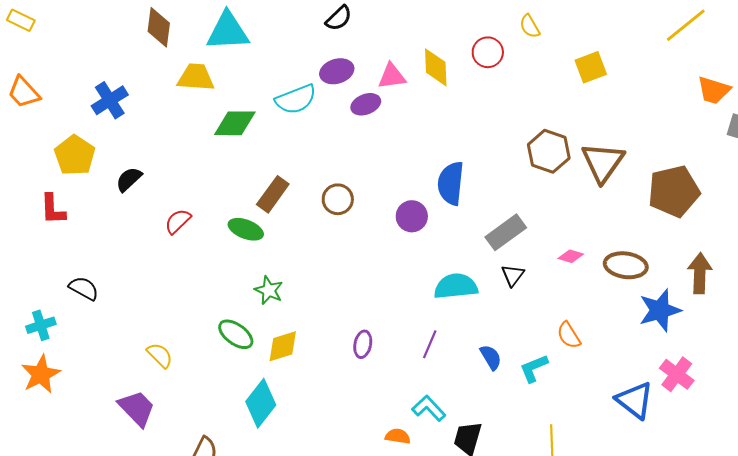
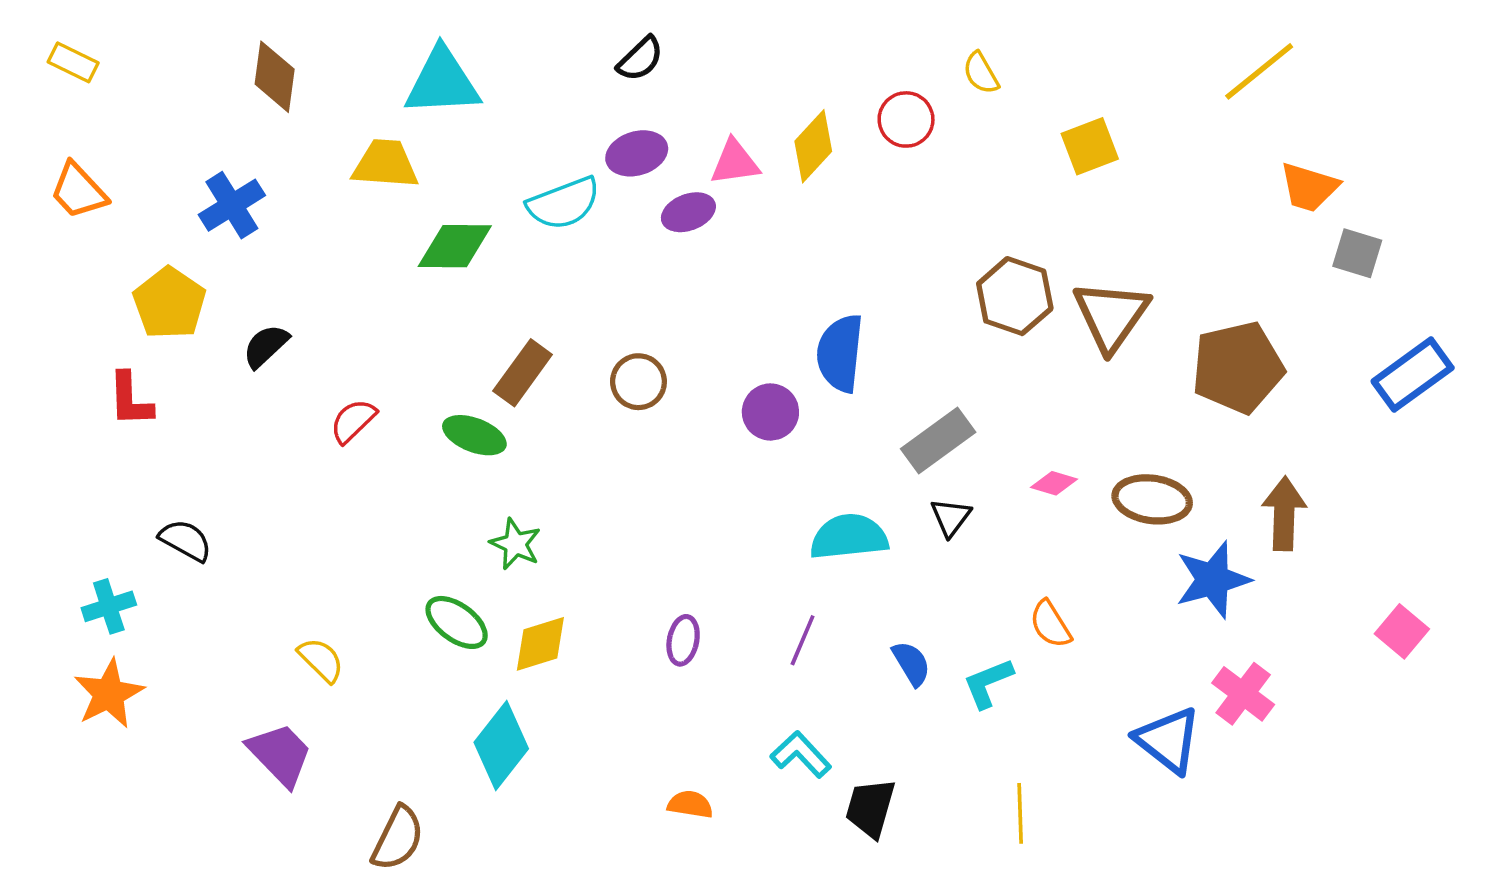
brown diamond: (159, 27) -> (275, 77), moved
yellow diamond: (436, 67) -> (813, 146), turned 45
orange semicircle: (398, 436) -> (690, 804), moved

